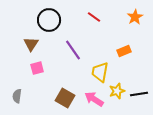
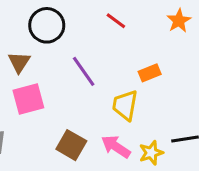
orange rectangle: (124, 51) -> (150, 73), moved
pink square: (37, 68) -> (28, 99), size x1.5
yellow star: (117, 91) -> (151, 153), moved

